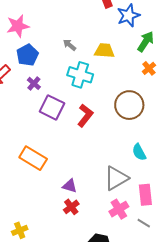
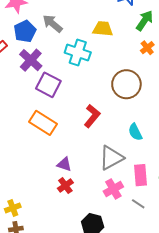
gray arrow: (69, 45) -> (53, 24), moved, size x1.5
purple cross: (34, 83) -> (31, 60), size x1.6
red L-shape: (85, 115) -> (92, 116), moved
orange rectangle: (33, 158) -> (43, 123), moved

